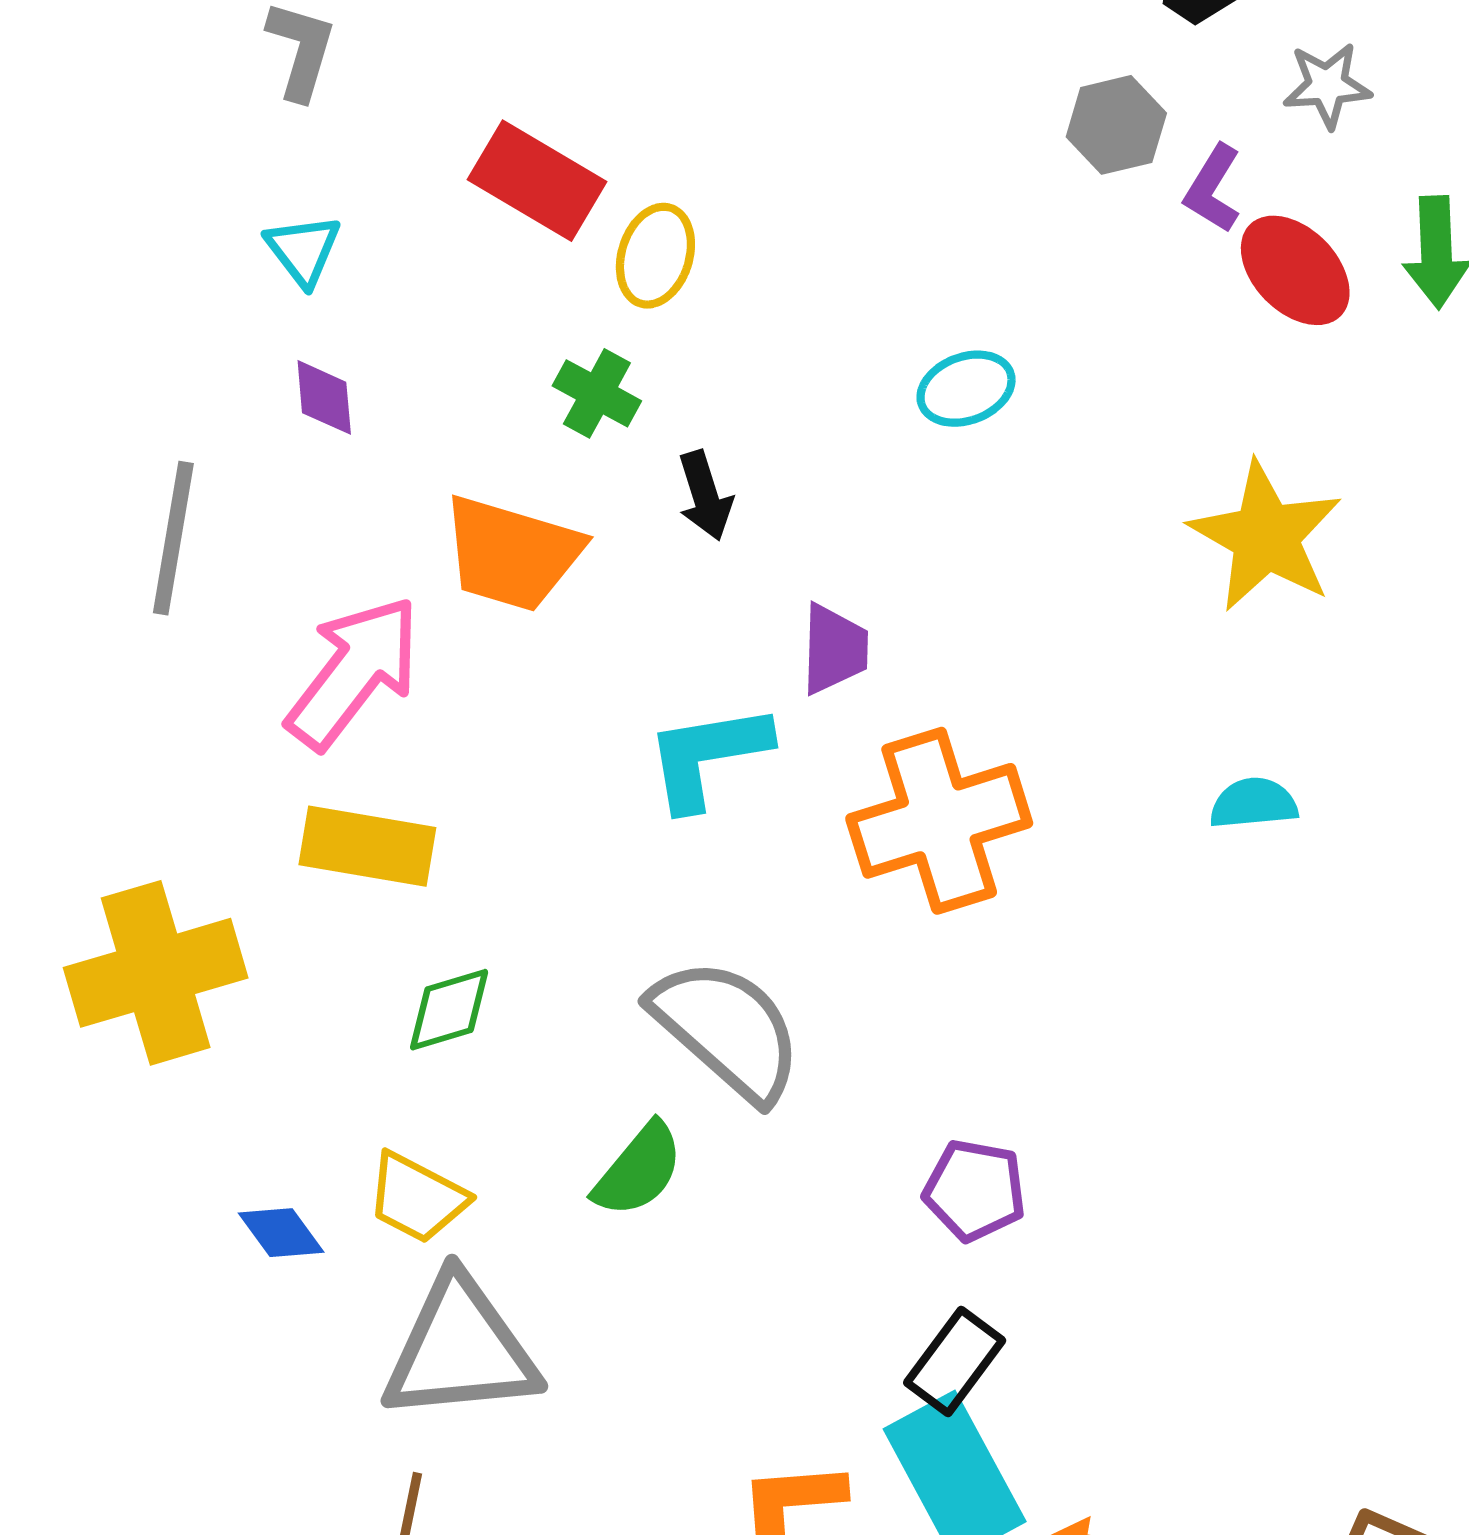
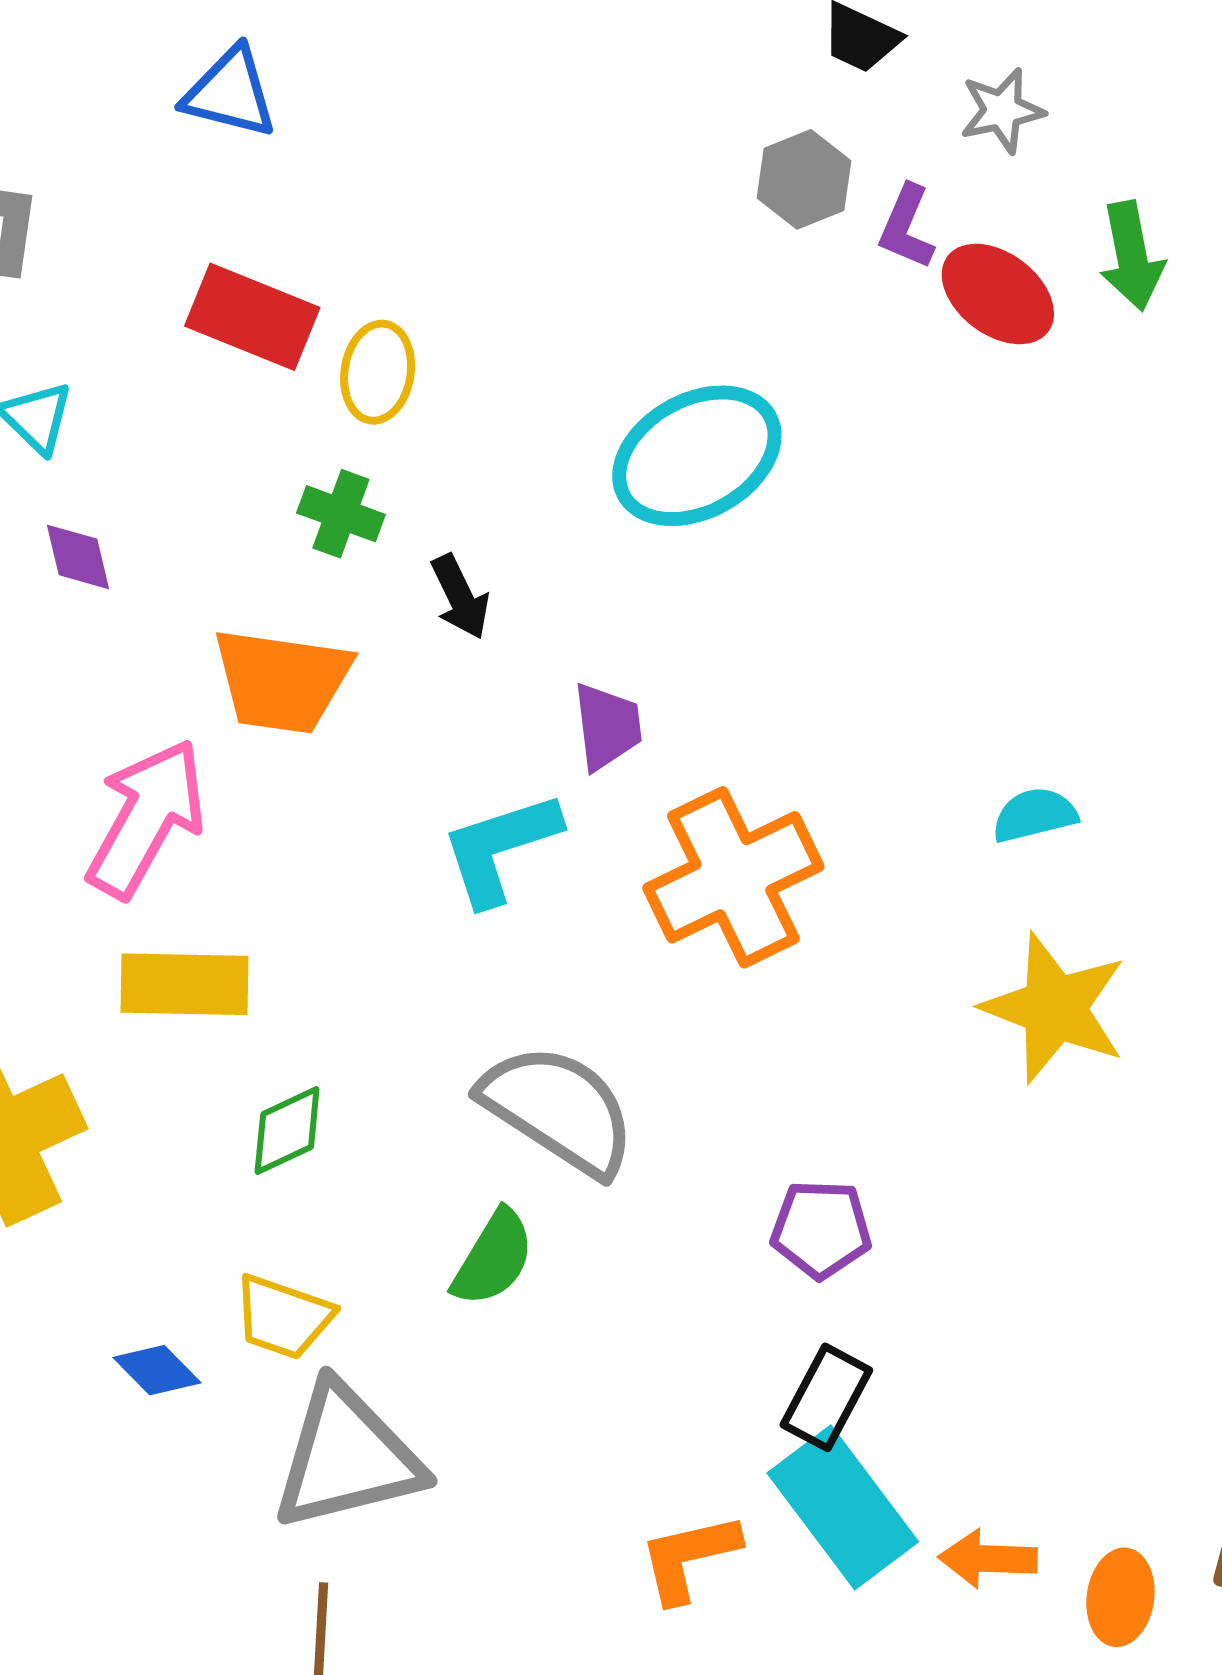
cyan ellipse: (966, 389) -> (697, 456), size x1.8
yellow star: (1266, 536) -> (1055, 1008), moved

